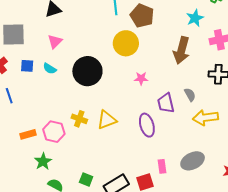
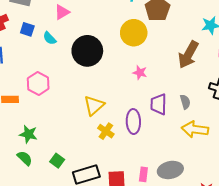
yellow cross: (79, 119) -> (106, 131), moved
yellow triangle: (107, 120) -> (94, 106), turned -35
pink hexagon: (54, 132) -> (38, 84), moved
green star: (43, 161) -> (28, 134), moved, turned 30
pink rectangle: (162, 166) -> (143, 174), moved

